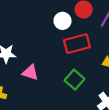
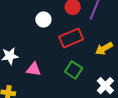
white circle: (62, 21) -> (43, 19), moved

